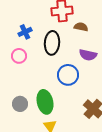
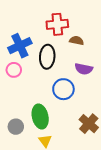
blue cross: (25, 32) -> (20, 46), size x1.6
gray circle: (20, 104) -> (16, 127), moved

